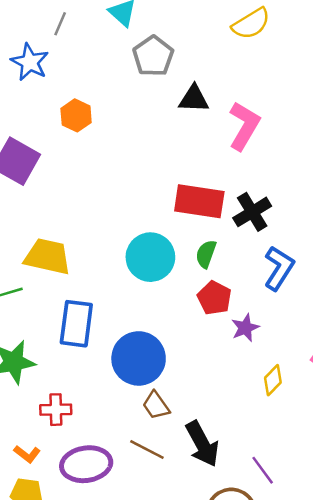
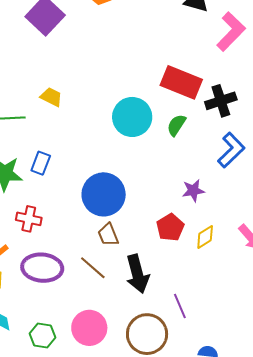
yellow trapezoid: (47, 257) -> (51, 97), size x0.6
red pentagon: (214, 298) -> (170, 227), moved
blue rectangle: (76, 324) -> (41, 163), moved, size x0.6

